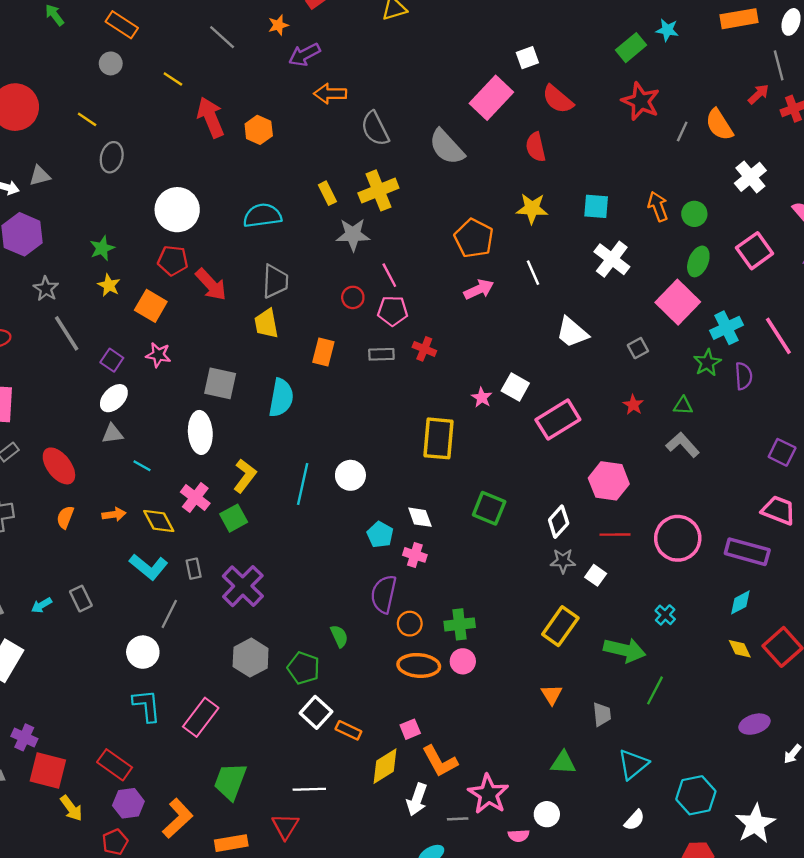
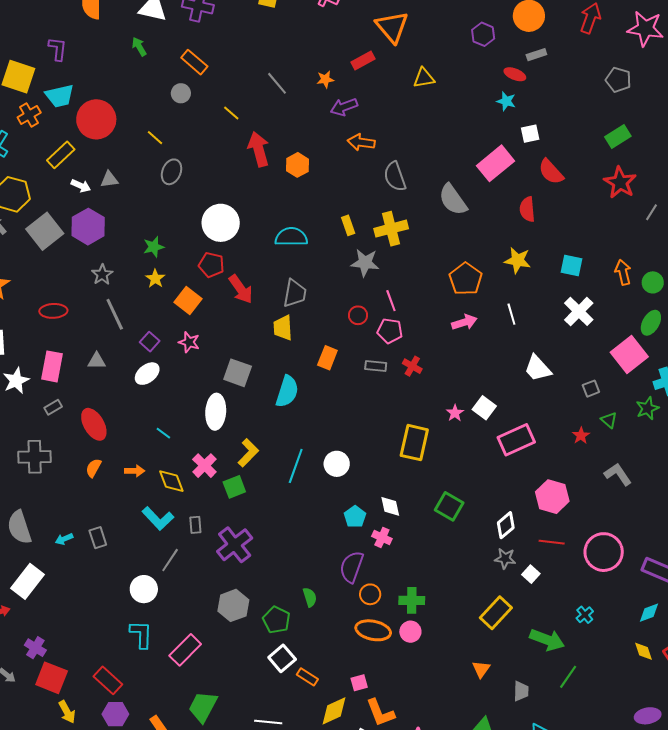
cyan star: (667, 30) -> (506, 101), moved
green triangle: (683, 406) -> (609, 420), moved, turned 30
gray triangle: (112, 434) -> (97, 361), moved

